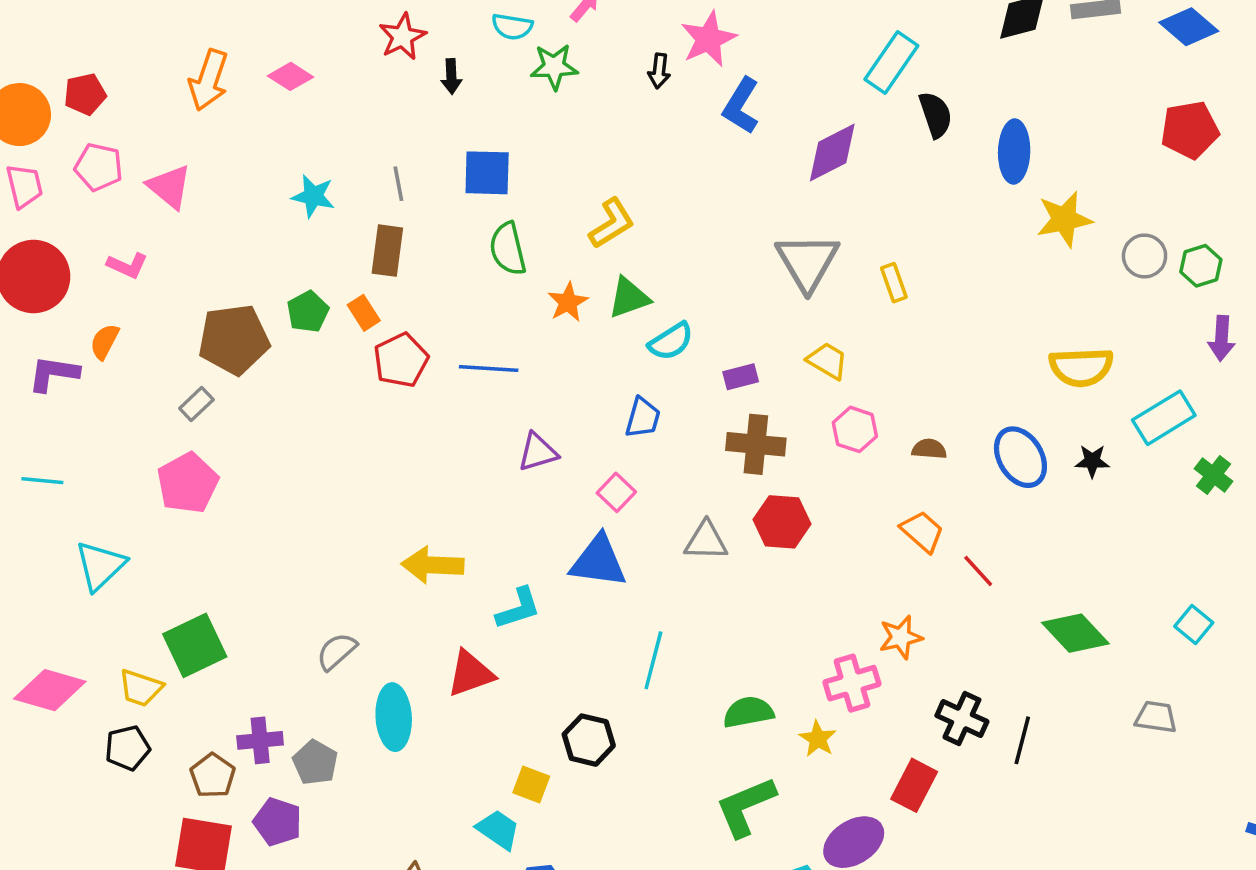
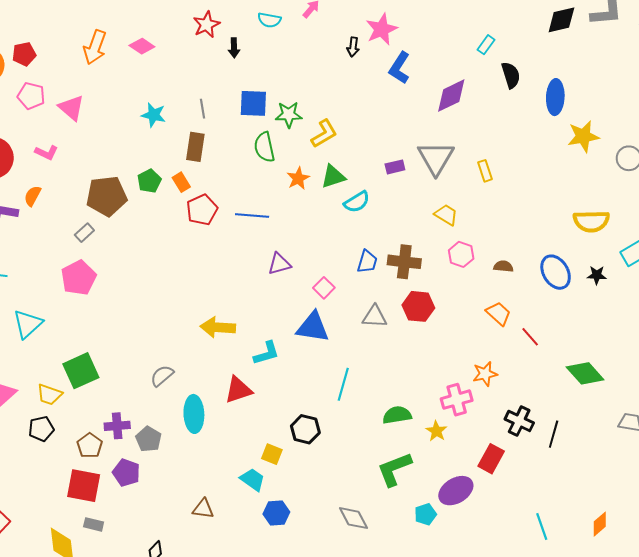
cyan rectangle: (891, 62) -> (486, 45), size x0.6
green star: (554, 67) -> (289, 115), moved
purple rectangle: (741, 377) -> (395, 167), moved
blue trapezoid: (643, 418) -> (367, 262), moved

